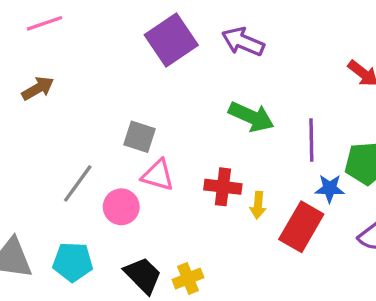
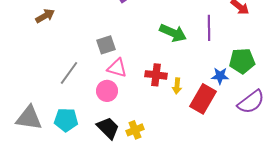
gray square: (140, 137) -> (106, 45), turned -36
purple line: (311, 140) -> (209, 28), moved
pink circle: (121, 207) -> (107, 91), moved

